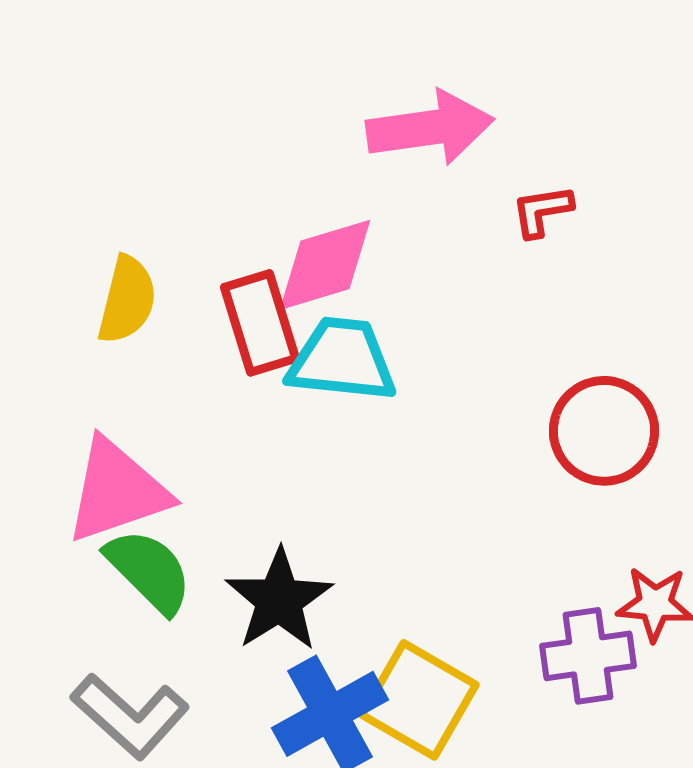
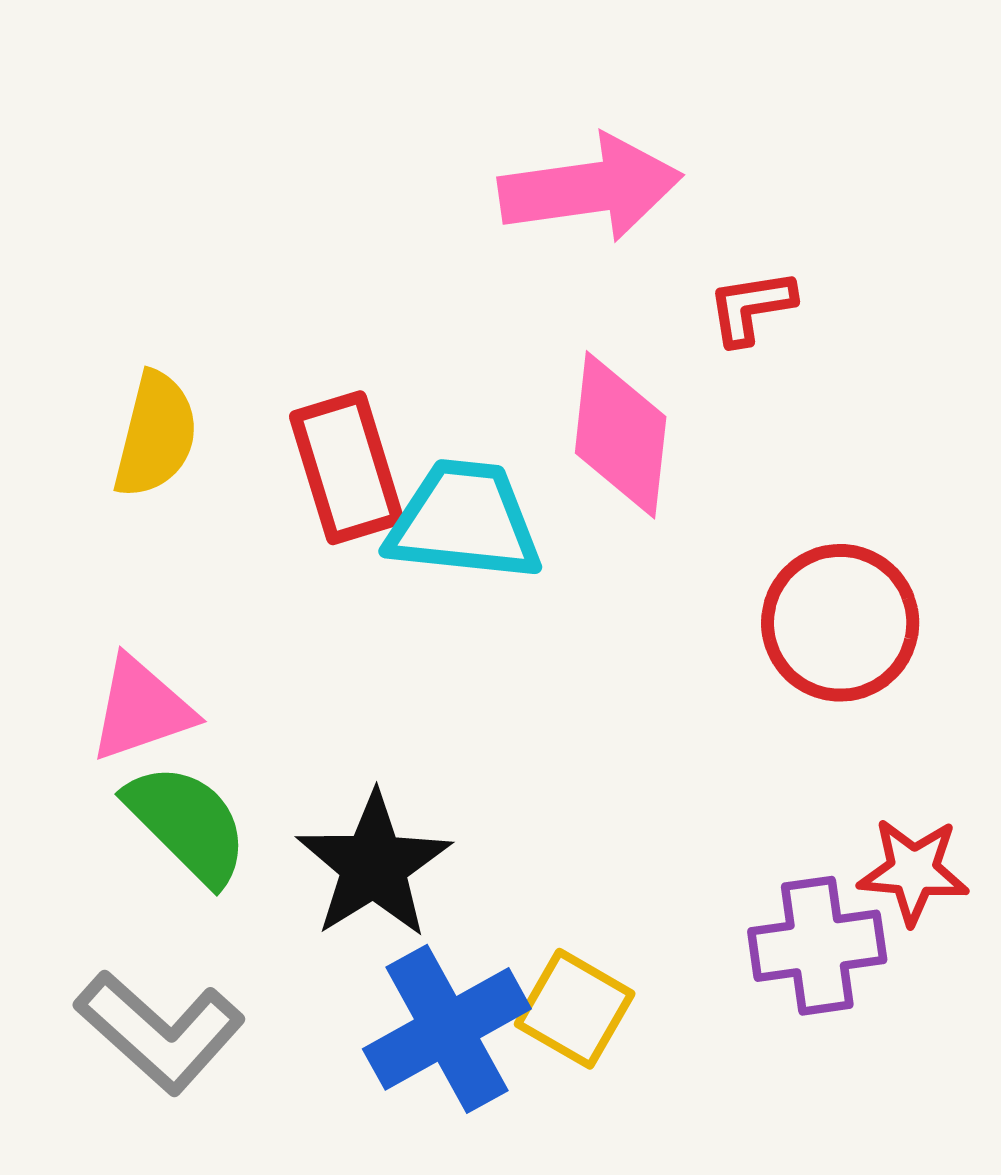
pink diamond: (325, 265) -> (621, 435), moved, turned -67
pink triangle: (117, 491) -> (141, 709), size x0.7
yellow square: (419, 700) -> (575, 1009), size x0.7

